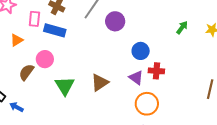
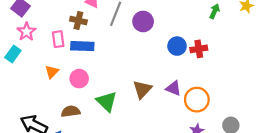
orange triangle: (17, 40) -> (52, 72), moved
red cross: (156, 71) -> (199, 49), moved
brown semicircle: (26, 72) -> (71, 111), moved, turned 60
purple triangle: (136, 78) -> (173, 88), moved

